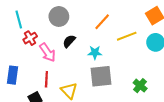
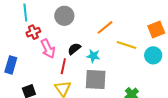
yellow line: (127, 36) -> (126, 45), turned 30
black semicircle: (69, 41) -> (74, 49), moved
red line: (46, 79) -> (63, 66), moved

